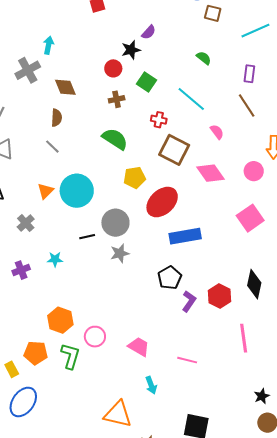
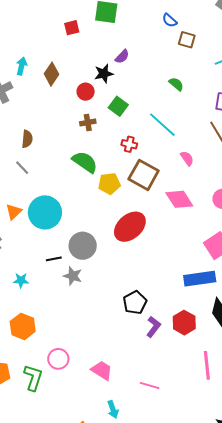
brown diamond: (65, 87) -> (52, 74), moved, turned 55
yellow pentagon: (134, 178) -> (109, 184), moved
blue rectangle: (185, 236) -> (200, 279), moved
gray star: (120, 253) -> (73, 276), moved, turned 30
orange hexagon: (60, 320) -> (23, 326), moved

